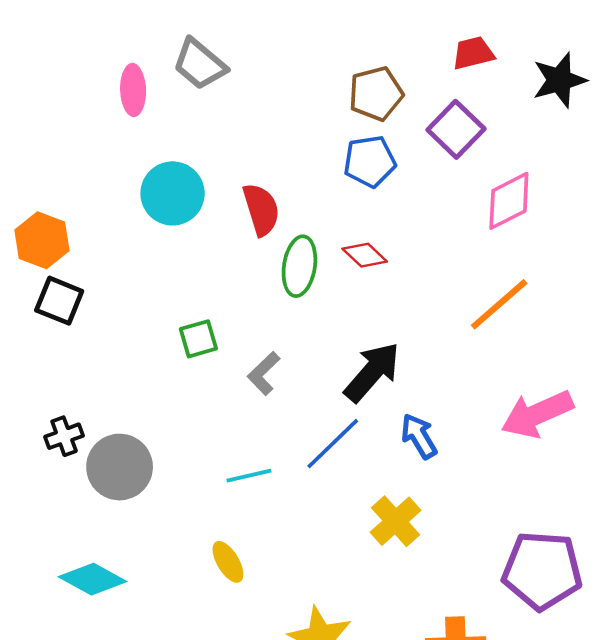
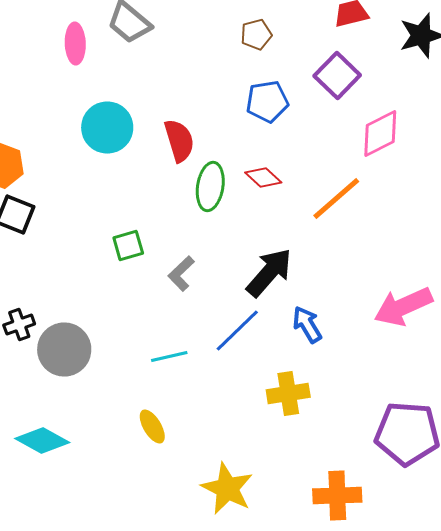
brown pentagon: (376, 94) -> (256, 34), moved, size x0.7
orange line: (499, 304) -> (336, 198), moved
yellow cross: (396, 521) -> (288, 394), turned 33

